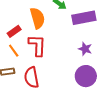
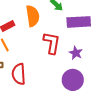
red L-shape: (37, 45) -> (52, 43), moved

